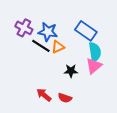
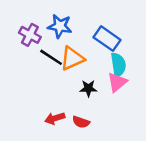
blue star: (48, 32) -> (60, 26), moved
orange triangle: (58, 47) -> (72, 59), size x1.5
red arrow: (44, 95) -> (55, 118), turned -56

